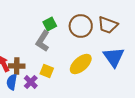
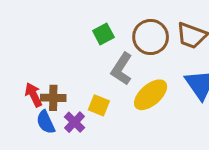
gray L-shape: (43, 41) -> (122, 69), moved
blue semicircle: (12, 82) -> (46, 122), turned -35

